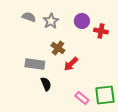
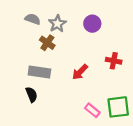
red cross: (101, 31) -> (114, 61), moved
brown cross: (58, 48) -> (47, 43), moved
black semicircle: (46, 84) -> (32, 95), moved

